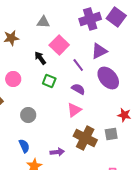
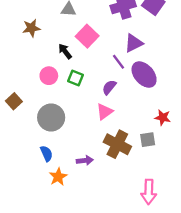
purple line: (78, 65) -> (118, 62), moved
pink circle: (13, 79) -> (49, 76), moved
purple semicircle: (78, 89) -> (109, 87), turned -80
gray circle: (28, 115) -> (51, 118), size x1.5

